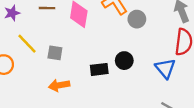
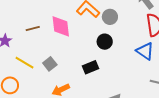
gray square: (55, 53) -> (50, 64), turned -32
black circle: (124, 61) -> (105, 42), moved

